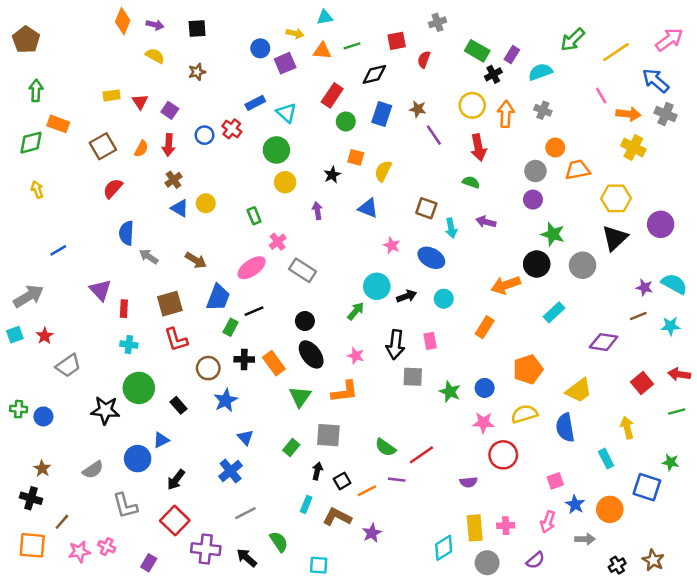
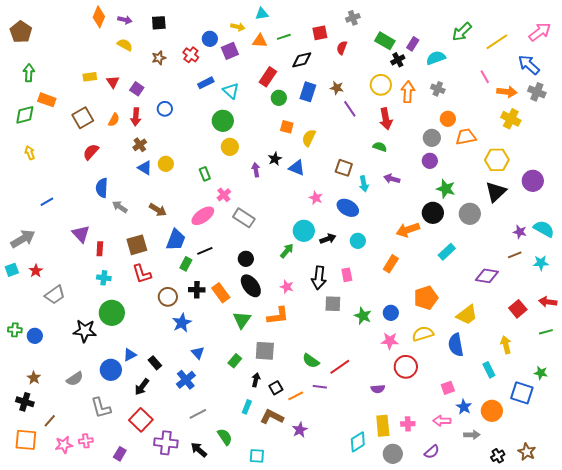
red cross: (232, 129) -> (191, 55), moved
black star: (332, 175) -> (275, 159), moved
black rectangle: (178, 405) -> (155, 363), moved
pink arrow: (548, 522) -> (442, 421), turned 72
pink cross: (107, 547) -> (86, 441), turned -32

